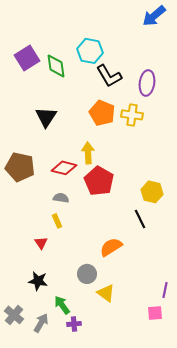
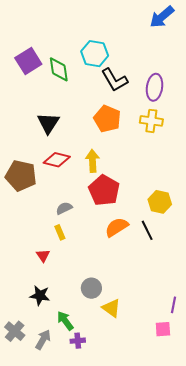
yellow cross: (132, 115) -> (151, 121), moved
red diamond: (64, 168) -> (57, 160), moved
gray semicircle: (61, 198) -> (64, 208), turned -35
orange semicircle: (111, 247) -> (117, 227), moved

